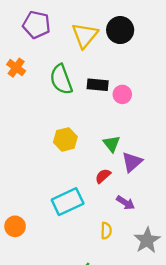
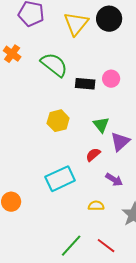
green semicircle: (61, 79) -> (54, 65), turned 148
black rectangle: (98, 85) -> (85, 84), moved
yellow semicircle: (106, 231) -> (96, 206), turned -91

